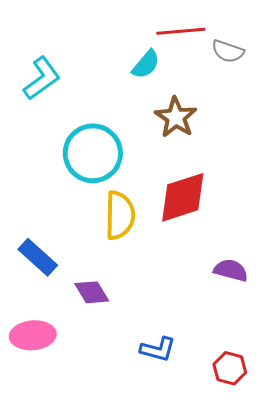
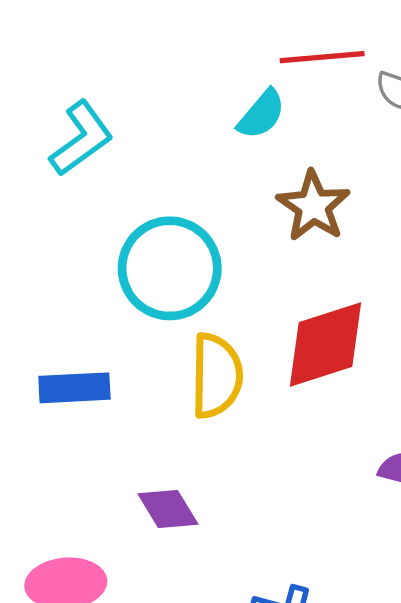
blue rectangle: (38, 257) -> (74, 388), moved, turned -45

